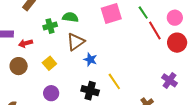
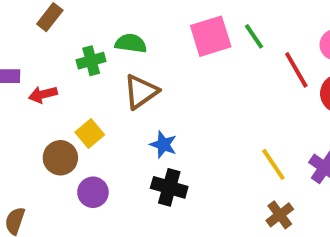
green line: (143, 13) -> (254, 36), moved
blue star: (90, 60) -> (163, 145), moved
brown circle: (19, 66) -> (60, 158), moved
yellow line: (114, 81) -> (273, 164), moved

